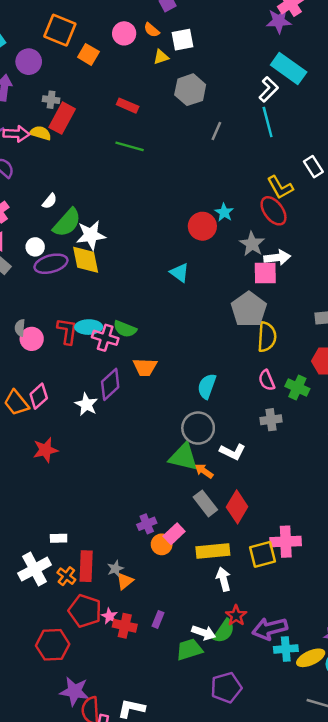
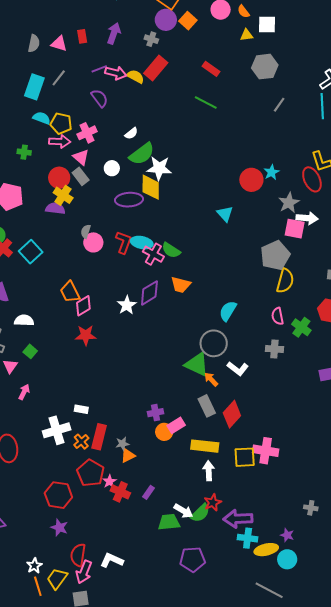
purple circle: (29, 62) -> (166, 20), moved
gray cross: (51, 100) -> (151, 39), moved
purple ellipse: (51, 264) -> (129, 200), moved
pink diamond: (39, 396) -> (83, 306), moved
purple star: (75, 691) -> (59, 527), moved, size x0.7

